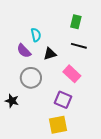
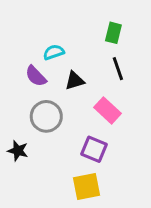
cyan semicircle: (36, 35) -> (54, 52), turned -96
black line: (79, 46) -> (118, 69), turned 56

